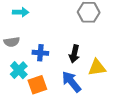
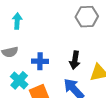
cyan arrow: (21, 12) -> (17, 21), turned -84

